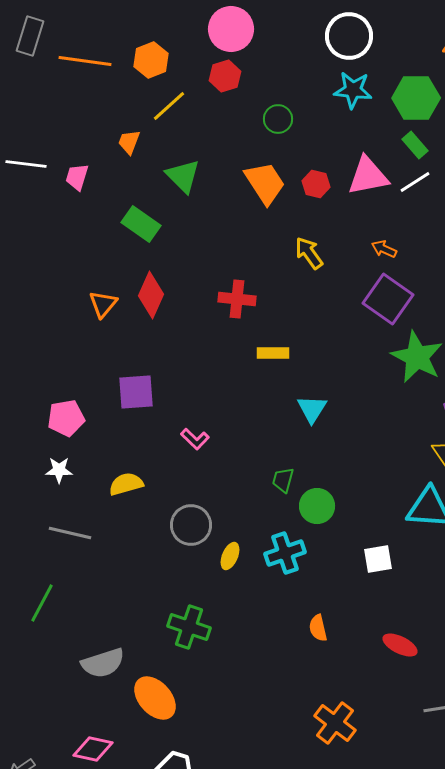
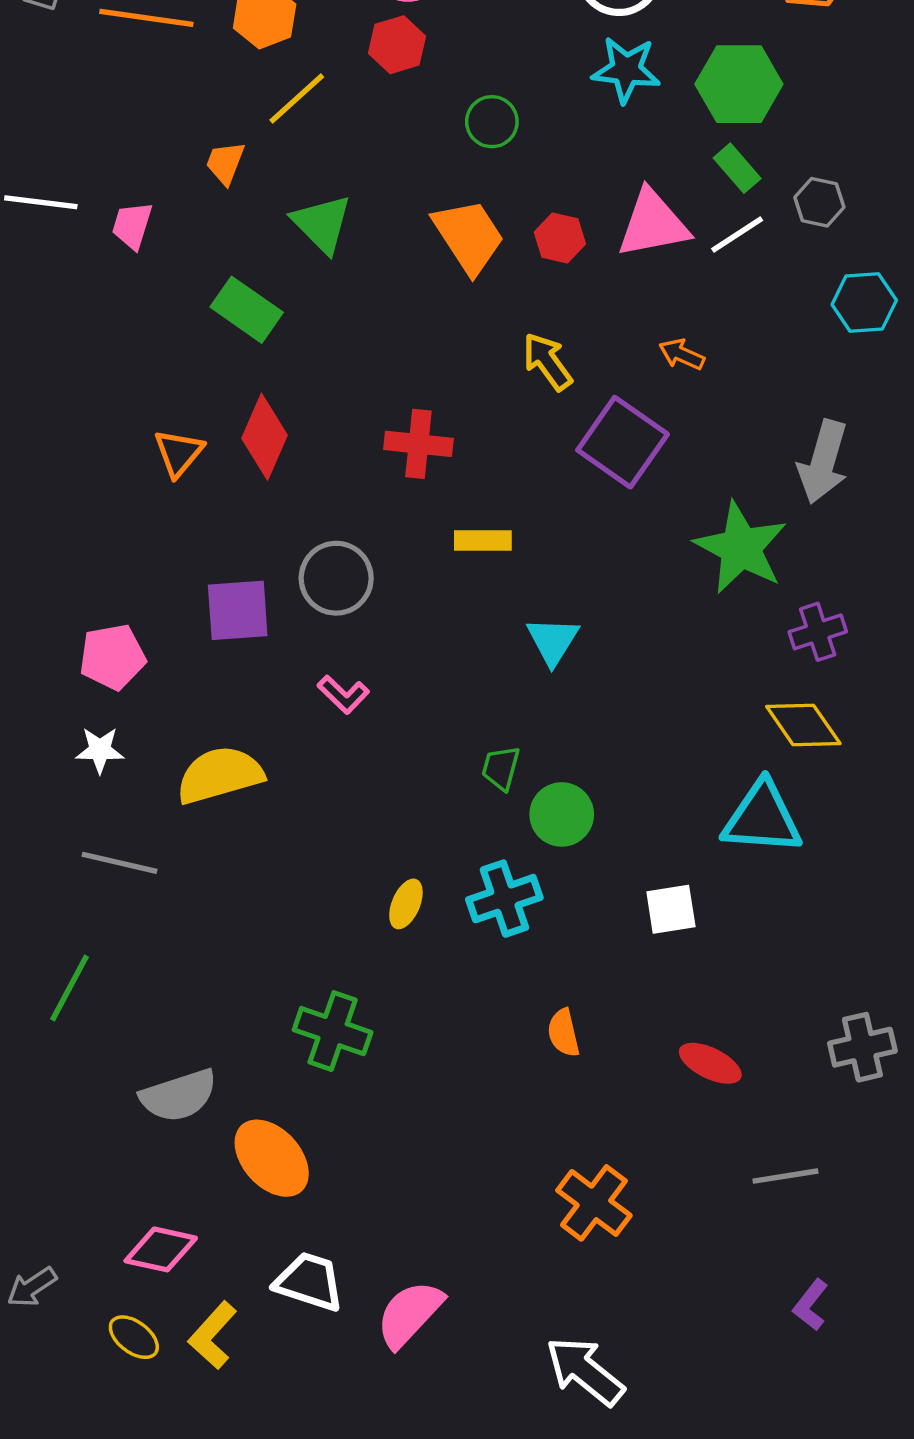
purple square: (388, 299) -> (623, 442), moved
yellow semicircle: (126, 484) -> (220, 775), size x1.4
gray circle: (191, 525) -> (336, 578), moved

